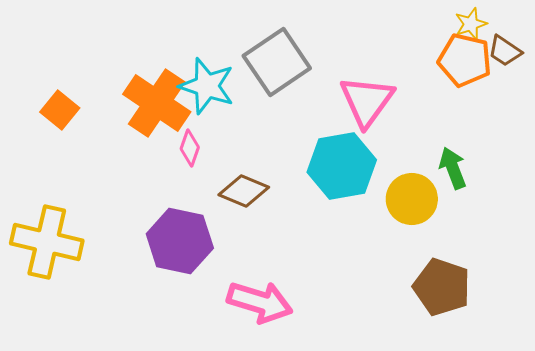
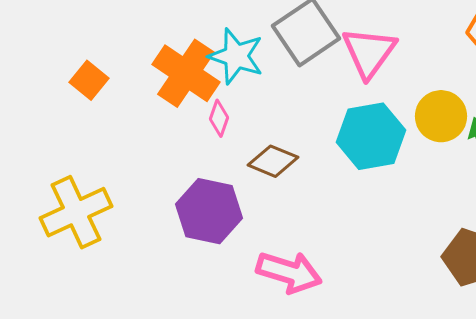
pink triangle: (367, 101) -> (369, 52), moved
yellow circle: (412, 199) -> (441, 116), moved
yellow cross: (47, 242) -> (76, 212), turned -38

